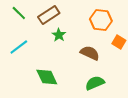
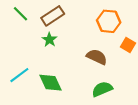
green star: (59, 35) -> (49, 40), moved
cyan line: (19, 47) -> (19, 75), moved

